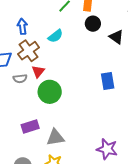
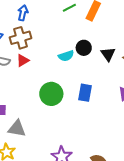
black circle: (93, 24) -> (84, 48), moved
cyan semicircle: (55, 36) -> (66, 56), moved
green circle: (50, 92) -> (51, 94), moved

